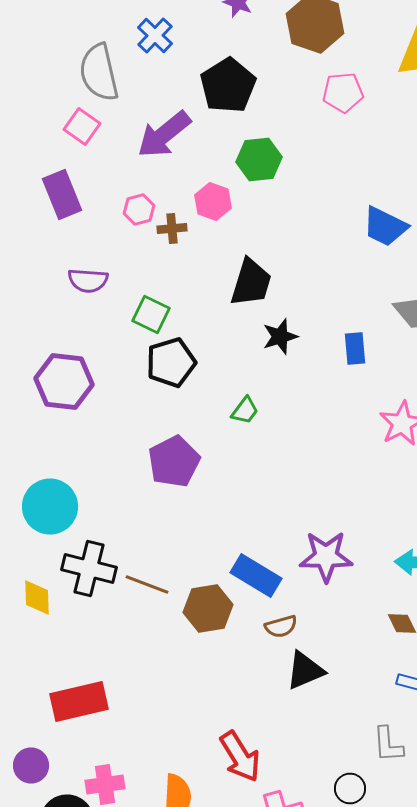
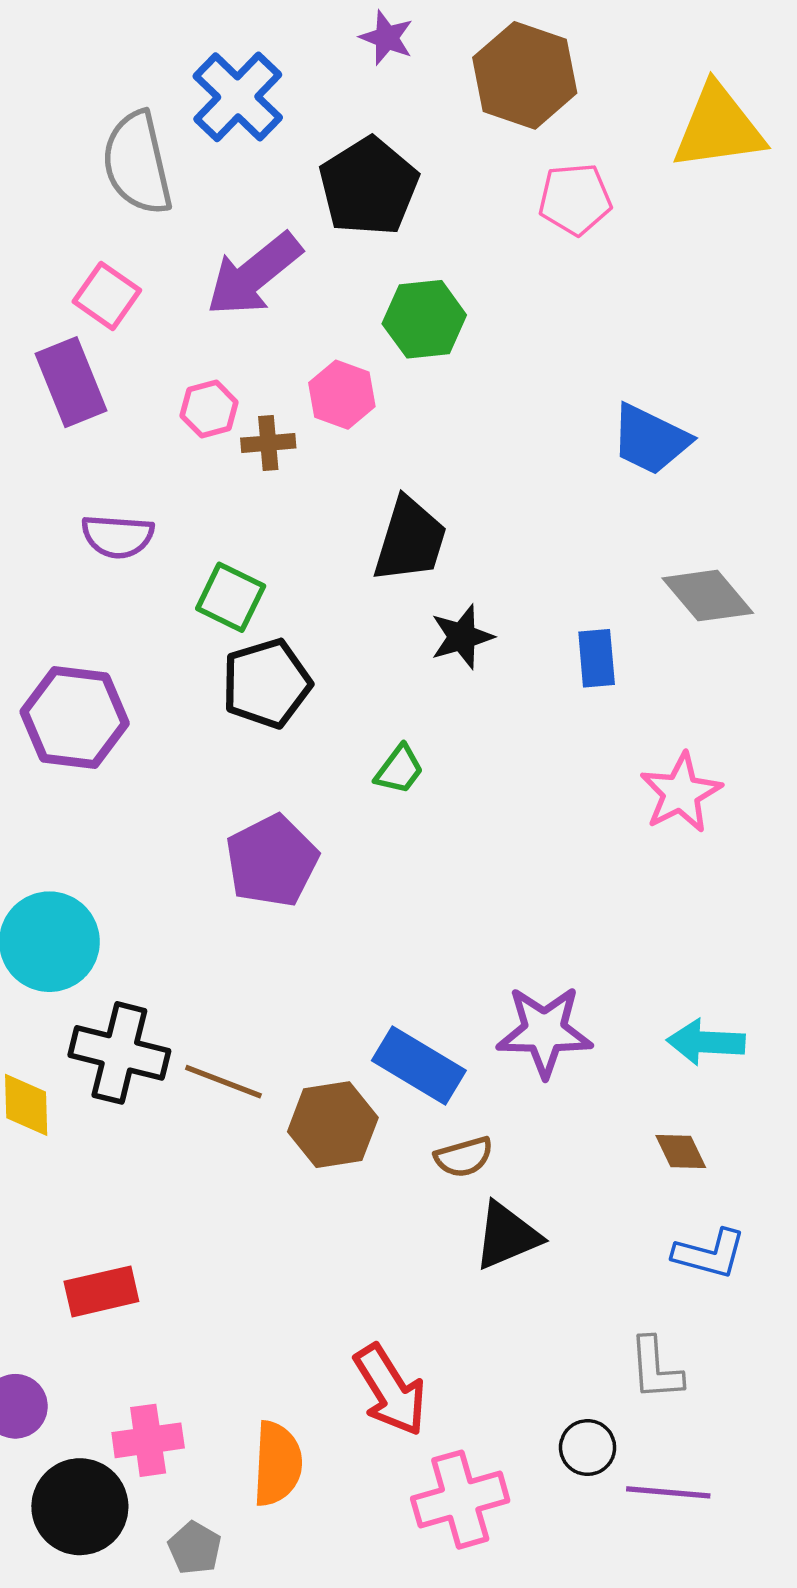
blue cross: (155, 36) -> (238, 97), size x1.4
pink square: (82, 126) -> (107, 296), moved
red rectangle: (79, 702) -> (101, 1291), size x0.7

